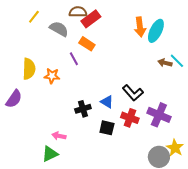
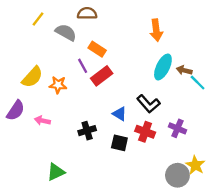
red rectangle: (91, 19) -> (102, 76), moved
cyan ellipse: (156, 31) -> (163, 67), moved
cyan line: (177, 61) -> (198, 83), moved
yellow semicircle: (29, 69) -> (32, 77), turned 40
black cross: (83, 109) -> (87, 131), moved
purple cross: (159, 115) -> (177, 128), size x0.7
pink arrow: (59, 136) -> (42, 121), moved

